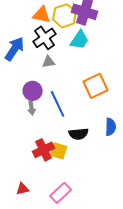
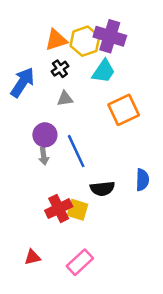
orange triangle: (42, 15) -> (56, 40), turned -30
black cross: (45, 38) -> (60, 69), size x0.6
orange square: (96, 86) -> (124, 110), moved

